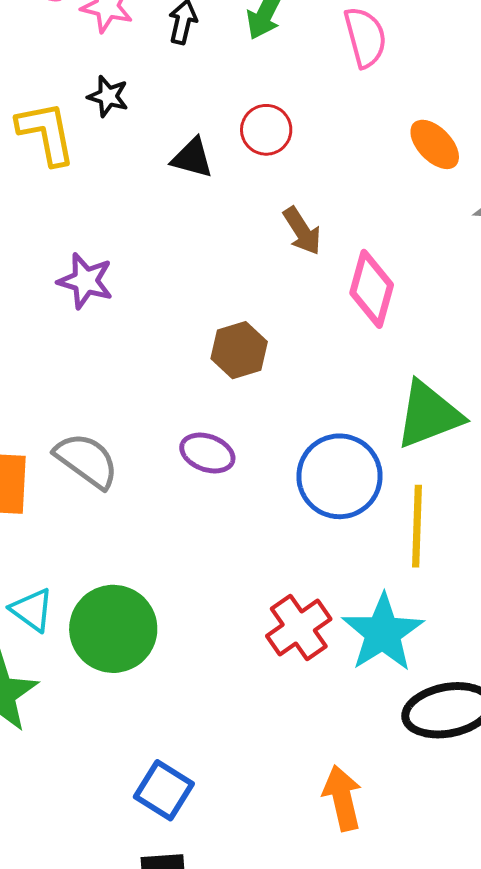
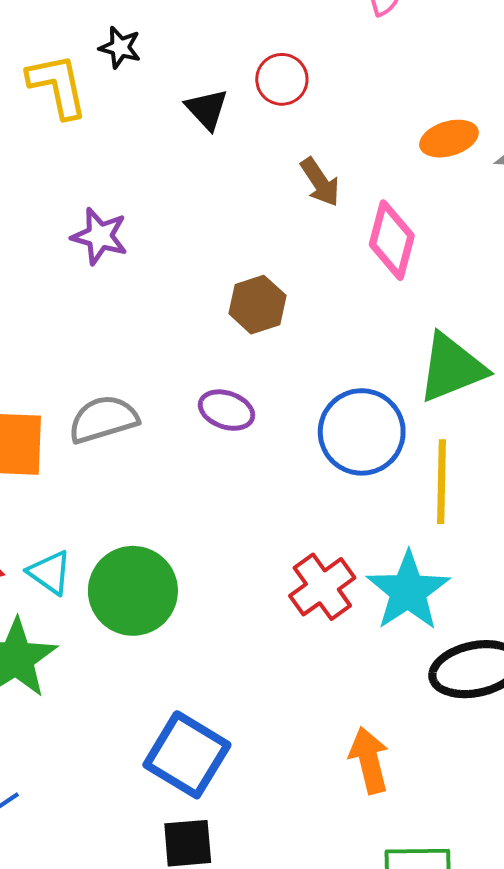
orange ellipse: (435, 144) -> (449, 139), moved, turned -62
black triangle: (192, 158) -> (207, 109), turned 33
gray semicircle: (87, 460) -> (103, 419), turned -52
blue square: (164, 790) -> (187, 755), size x1.4

